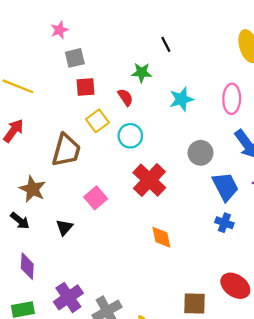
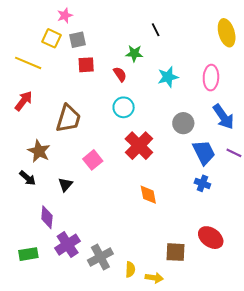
yellow square: (97, 121) -> (51, 38), moved, turned -30
purple diamond: (27, 266) -> (47, 217), moved

